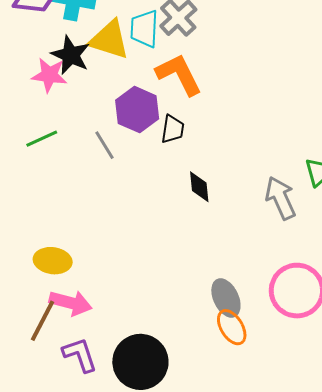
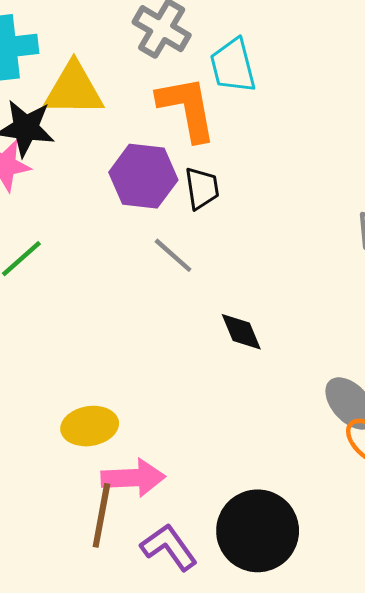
cyan trapezoid: (144, 29) -> (233, 66), moved
orange L-shape: (179, 74) -> (187, 108), turned 33
gray line: (104, 145) -> (173, 255), moved
black diamond: (199, 187) -> (241, 332), moved

